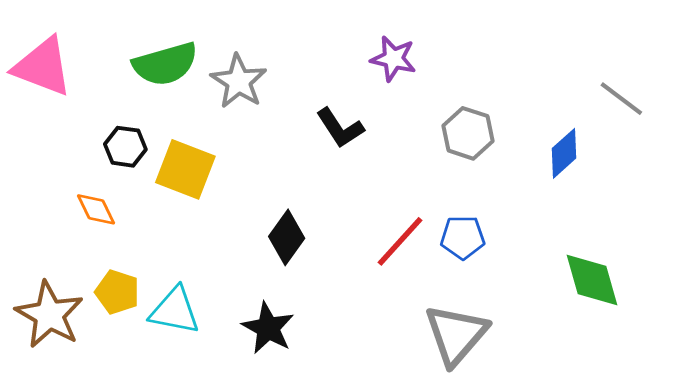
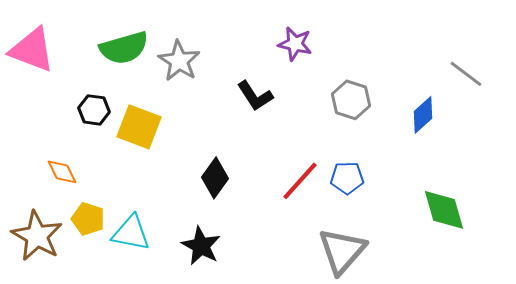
orange diamond: (96, 209) -> (62, 172), moved

